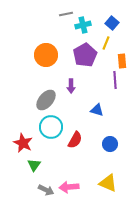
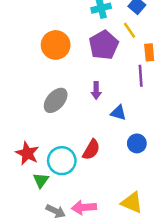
yellow line: (106, 43) -> (129, 30), turned -56
purple arrow: (71, 86) -> (96, 91), moved
cyan circle: (51, 127) -> (62, 161), moved
blue circle: (110, 144) -> (137, 143), moved

